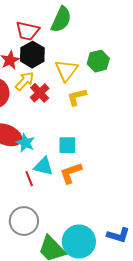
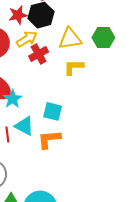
yellow triangle: (66, 70) -> (70, 39), turned 30

